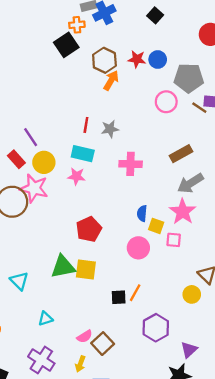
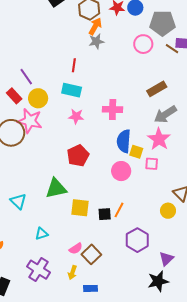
gray star: (110, 129) -> (96, 41), moved
pink cross: (131, 164) -> (113, 109), moved
pink star: (76, 176) -> (76, 116), moved
blue semicircle: (142, 213) -> (124, 141), size x1.6
yellow square: (86, 269) -> (80, 208), moved

